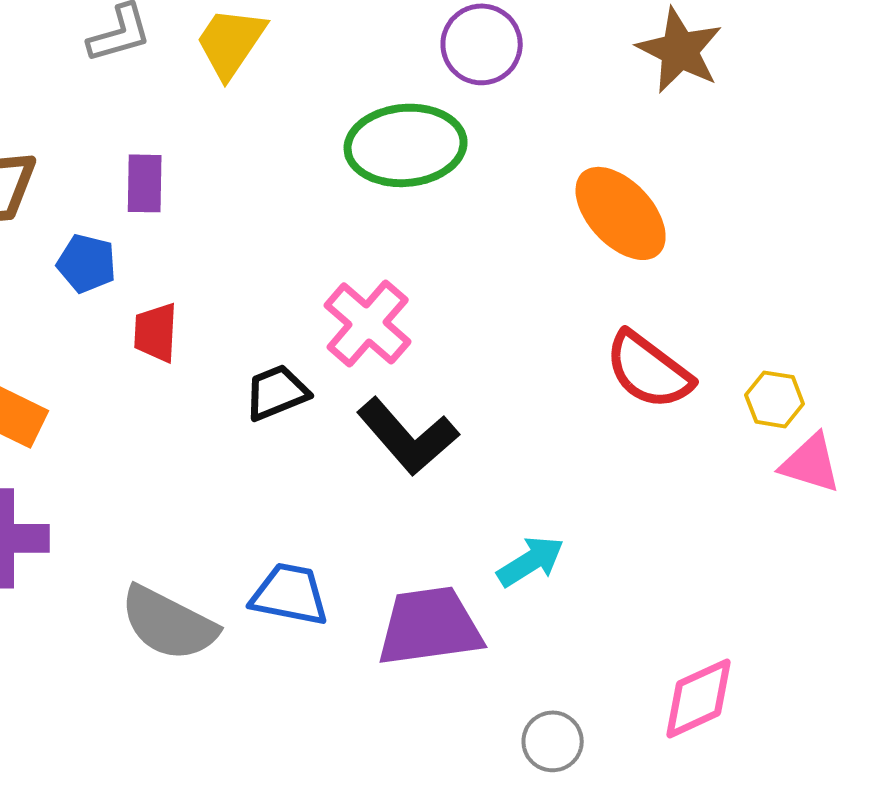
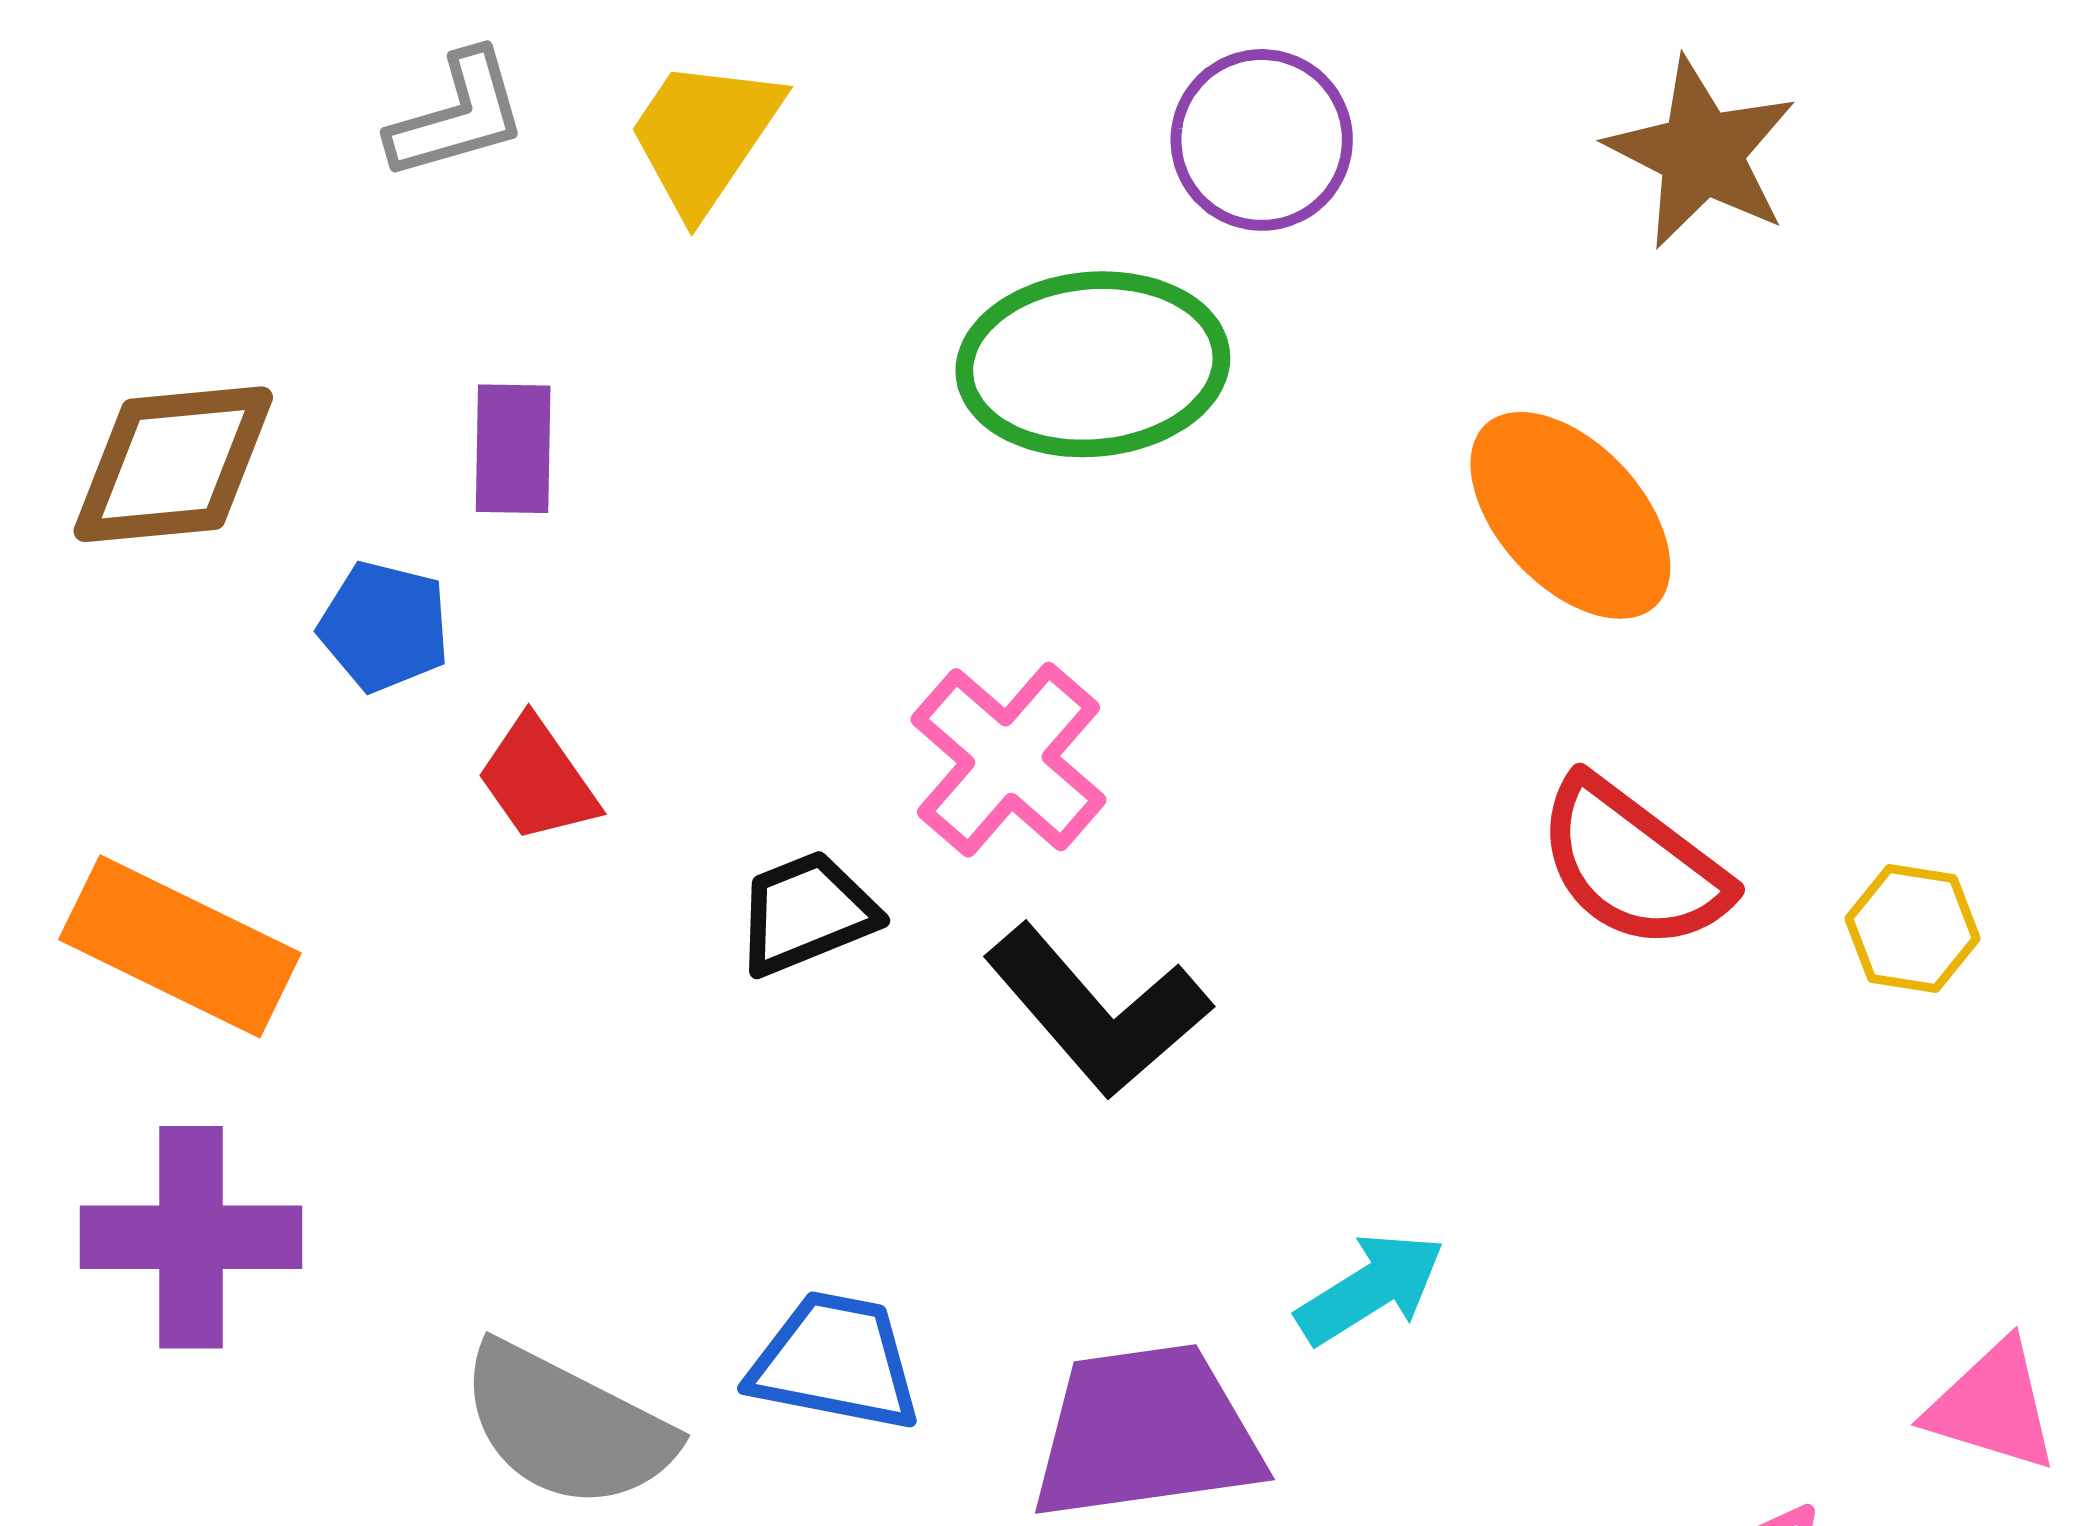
red trapezoid: (156, 332) -> (538, 780), turned -38
pink triangle: (811, 463) -> (1992, 1406), moved

